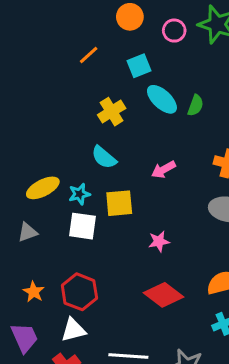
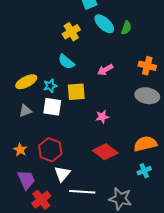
gray triangle: (28, 232) -> (25, 111), moved
white triangle: (73, 330) -> (62, 174), moved, turned -36
purple trapezoid: (24, 338) -> (26, 180), moved

